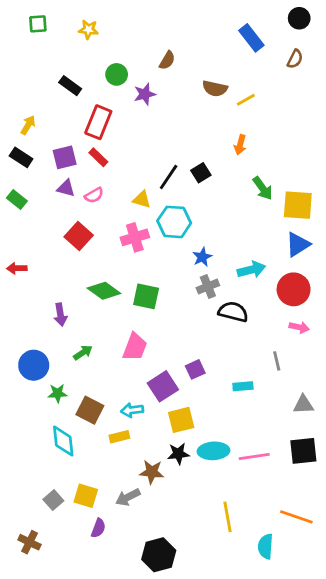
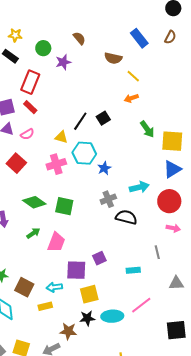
yellow star: (88, 29) -> (15, 35), moved
blue rectangle: (251, 38) -> (139, 38), moved
brown semicircle: (167, 60) -> (79, 38), turned -72
yellow line: (246, 100) -> (133, 76), moved, turned 72
orange arrow: (240, 145) -> (131, 98), turned 56
blue star: (202, 257) -> (104, 168), moved
green arrow: (83, 353) -> (33, 233), moved
purple square: (163, 386) -> (76, 270), turned 35
black square: (303, 451) -> (176, 330), moved
pink line: (254, 456) -> (141, 305), moved, turned -30

